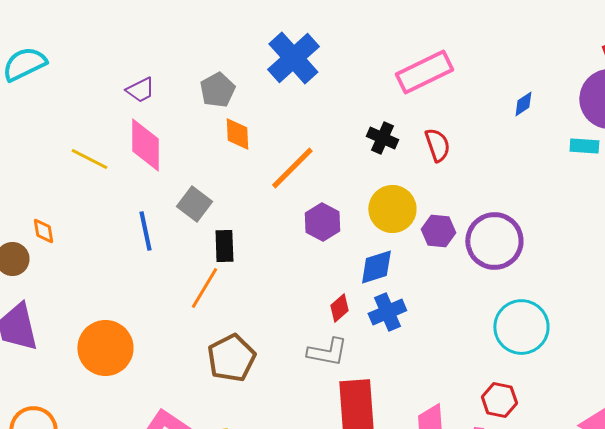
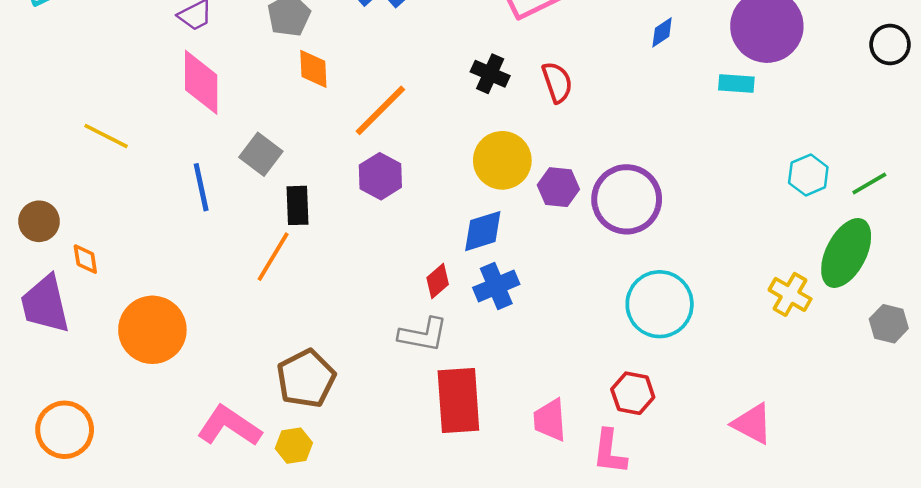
yellow line: (89, 159) -> (106, 136), moved
purple hexagon: (322, 222) -> (380, 176), moved
orange diamond: (43, 231) -> (85, 259), moved
brown pentagon: (231, 358) -> (306, 379), moved

